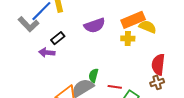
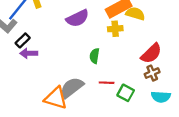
black rectangle: (58, 38) -> (23, 40), moved
red semicircle: (158, 65) -> (151, 53), turned -135
green semicircle: (93, 75) -> (94, 56), moved

